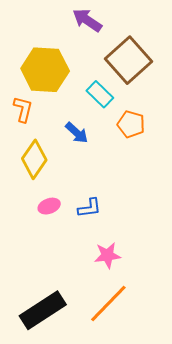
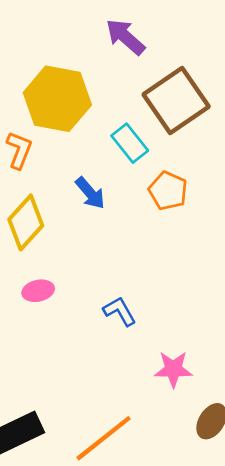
blue L-shape: (89, 208) -> (120, 311), moved, turned -120
pink star: (107, 255) -> (173, 369), moved

